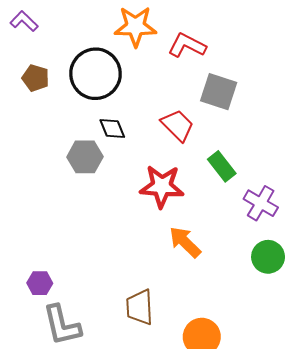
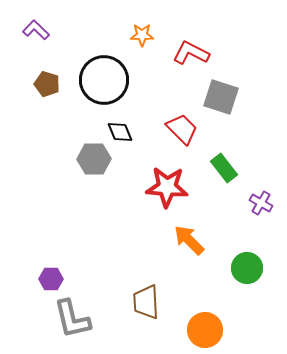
orange star: (135, 26) -> (142, 35), size x0.6
purple cross: (261, 203) -> (261, 203), size x0.7
green circle: (268, 257) -> (247, 268), moved

